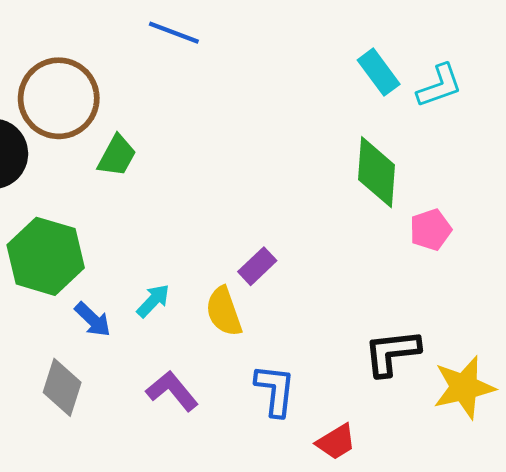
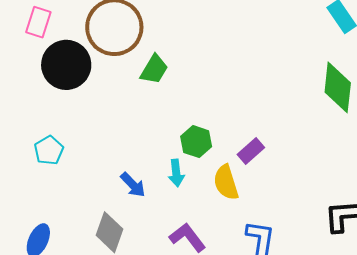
green hexagon: (46, 256) -> (196, 142), moved, size x0.6
cyan arrow: (153, 301) -> (176, 173), turned 128

